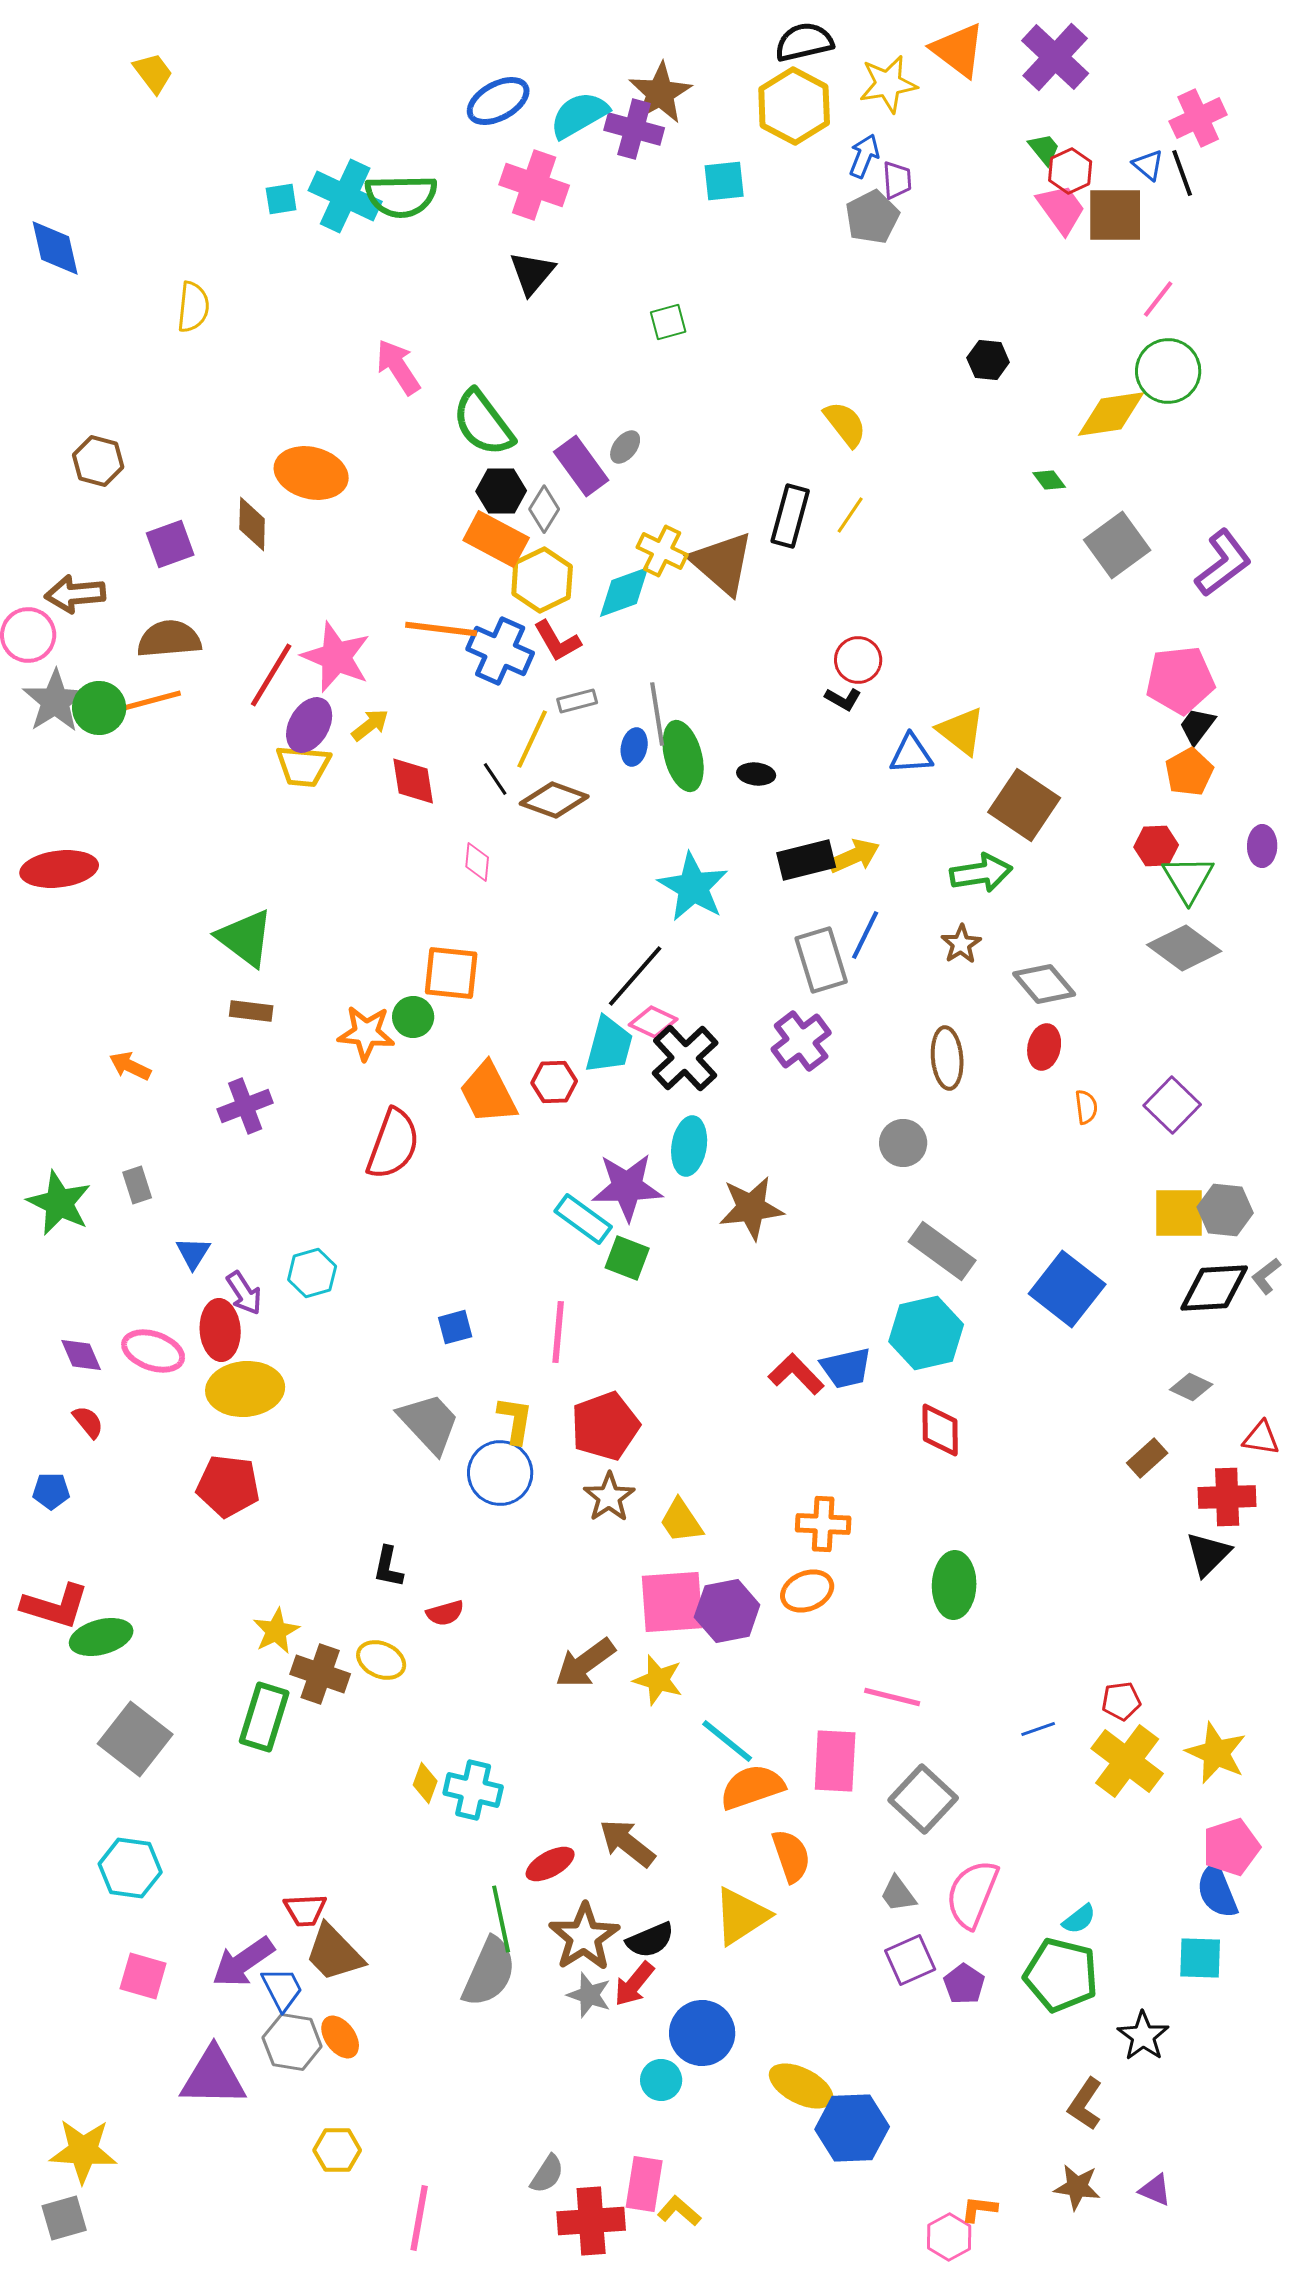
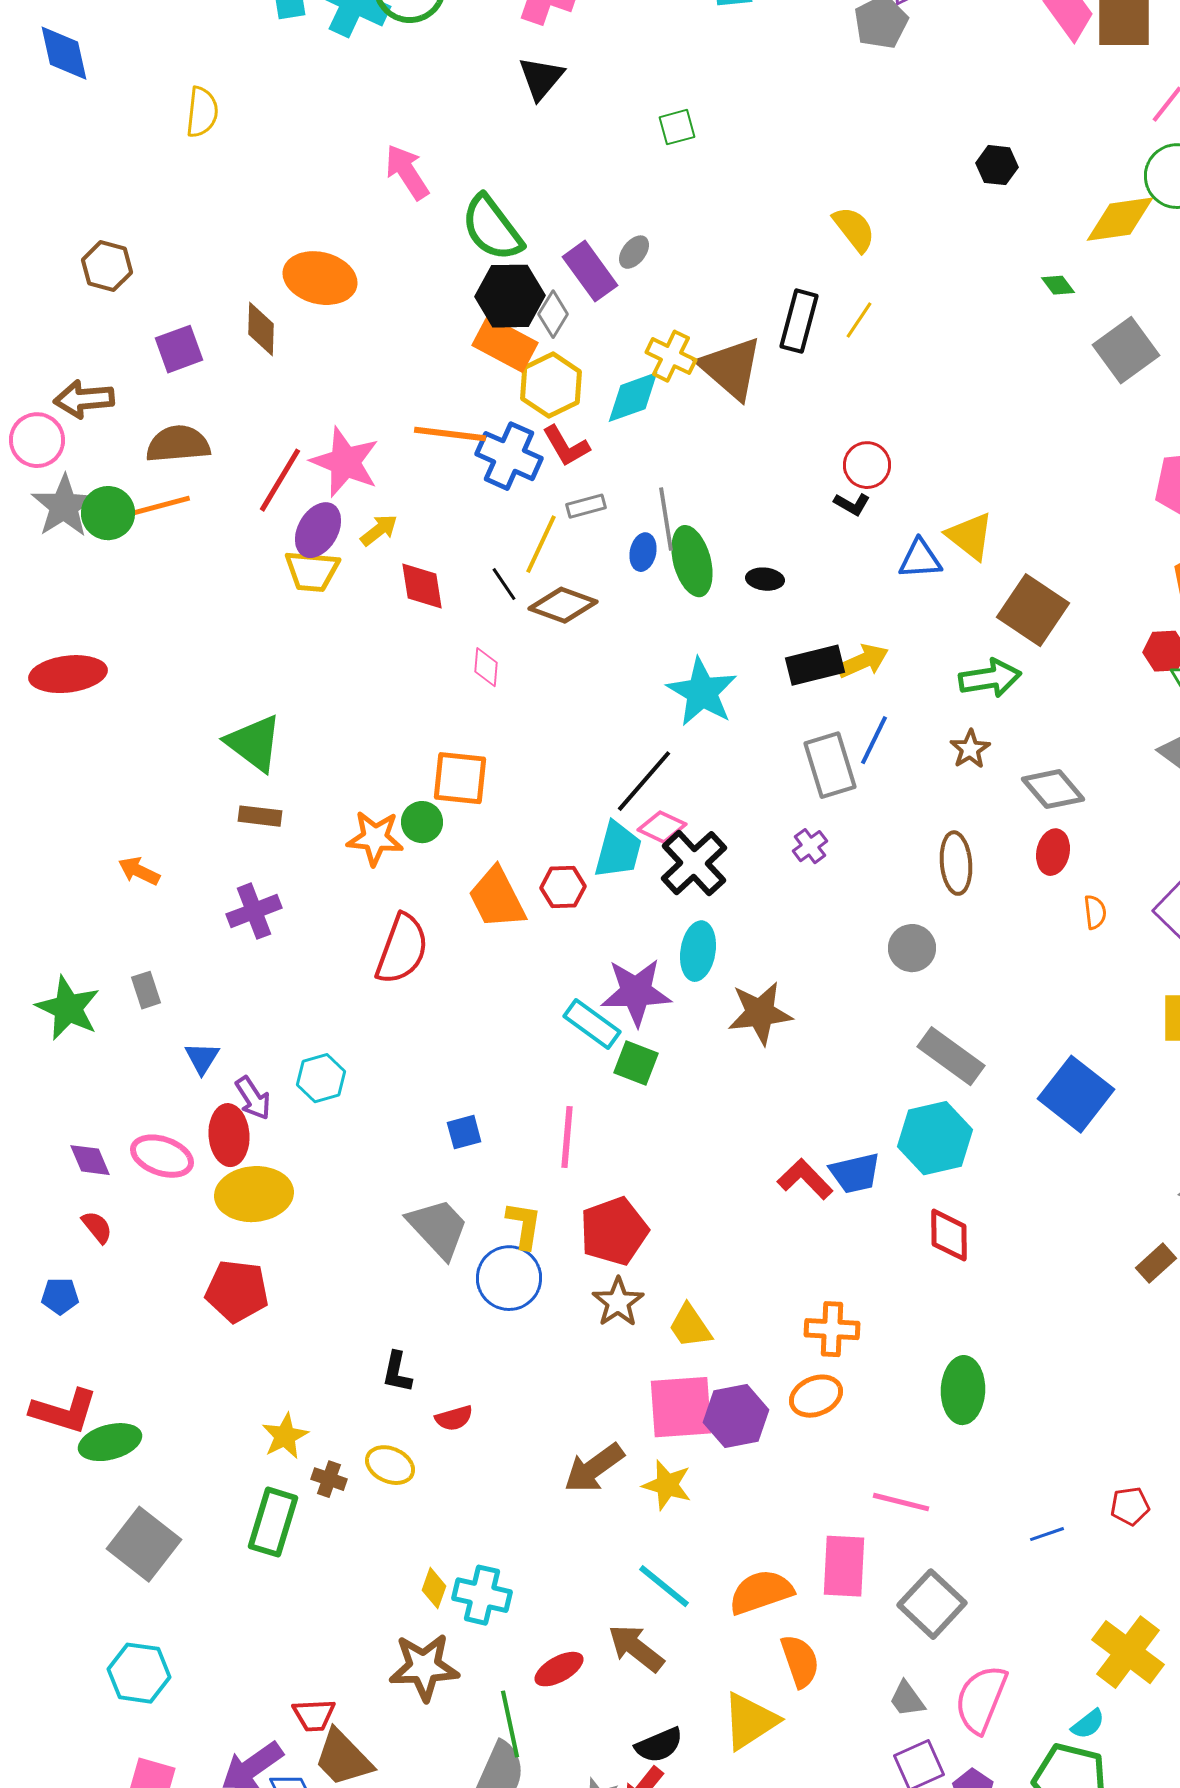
black hexagon: (501, 491) -> (510, 296), size x1.4
purple cross: (801, 1041) -> (810, 846), size x0.6
brown cross: (320, 1674) -> (329, 1479), size x0.6
cyan line: (727, 1741) -> (664, 1586), moved
yellow cross: (1127, 1761) -> (1128, 1652), moved
brown star: (584, 1937) -> (424, 1667), moved, turned 30

